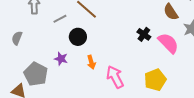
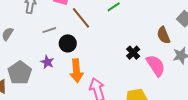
gray line: (60, 19) -> (49, 30), moved
orange arrow: (91, 62) -> (76, 71), size x1.6

